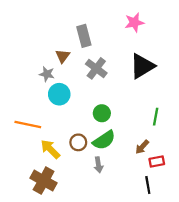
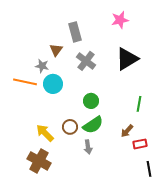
orange line: (28, 124) -> (25, 82), moved
black line: (148, 185) -> (149, 169), moved

